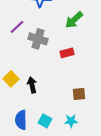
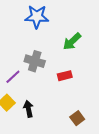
purple line: (17, 27) -> (13, 77), moved
brown square: (79, 94) -> (77, 118), turned -32

